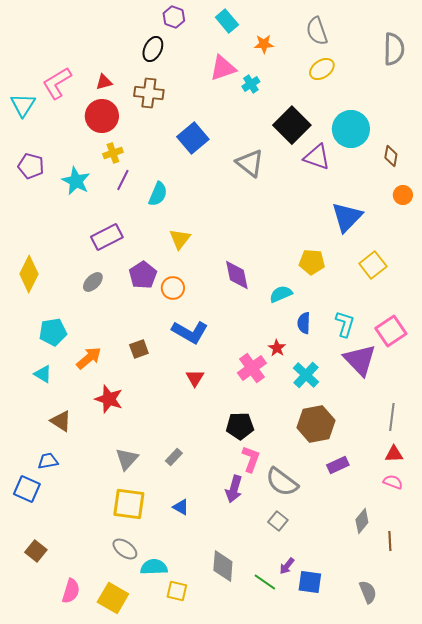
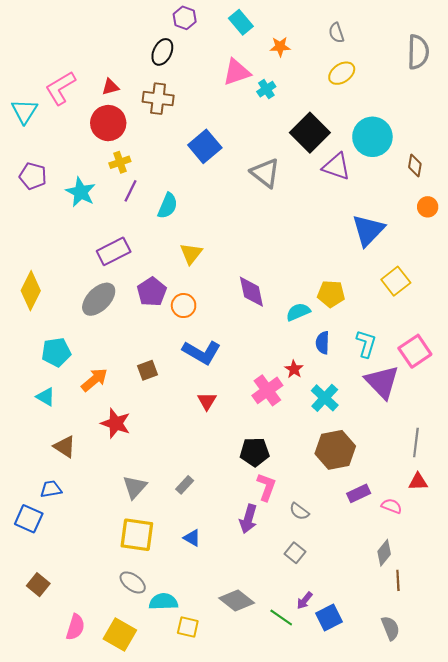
gray semicircle: (317, 31) -> (336, 33), size x0.7
yellow pentagon: (312, 262) -> (331, 294), moved
gray ellipse: (93, 282) -> (99, 299), size x1.6
gray semicircle: (282, 482) -> (299, 511), size x0.6
pink semicircle: (393, 482) -> (392, 506), moved
brown line: (390, 541) -> (398, 580), moved
gray diamond: (223, 566) -> (237, 601), turned -56
blue square: (310, 582) -> (329, 617), turned -35

